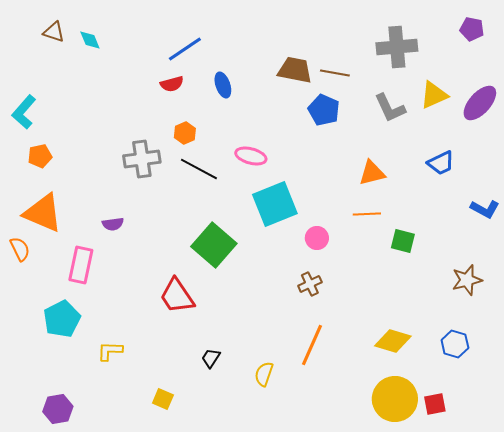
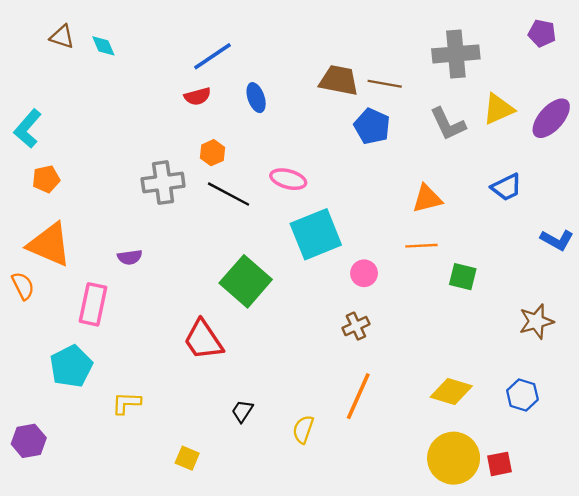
purple hexagon: (58, 409) -> (29, 441), moved

